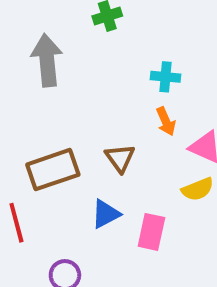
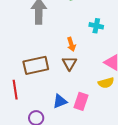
orange arrow: (166, 121) -> (71, 44), moved
blue triangle: (106, 214) -> (60, 101), moved

